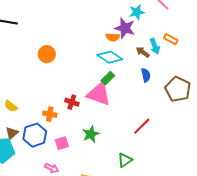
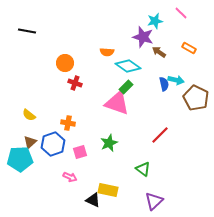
orange semicircle: (113, 37) -> (107, 52), moved
cyan arrow: (155, 46) -> (176, 80), moved, turned -56
brown arrow: (143, 52) -> (159, 52), moved
red cross: (72, 102) -> (75, 83), moved
green triangle: (125, 160) -> (143, 169), turned -49

